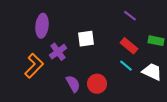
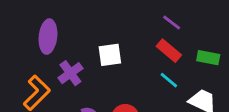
red rectangle: (129, 46) -> (169, 51), moved
cyan line: (126, 66) -> (169, 80), moved

